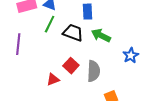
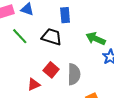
green line: (50, 24) -> (20, 36), moved, turned -66
green arrow: (101, 35) -> (96, 39), moved

